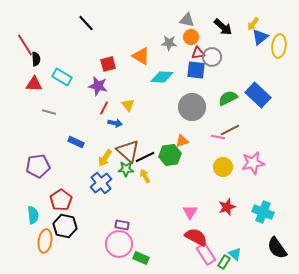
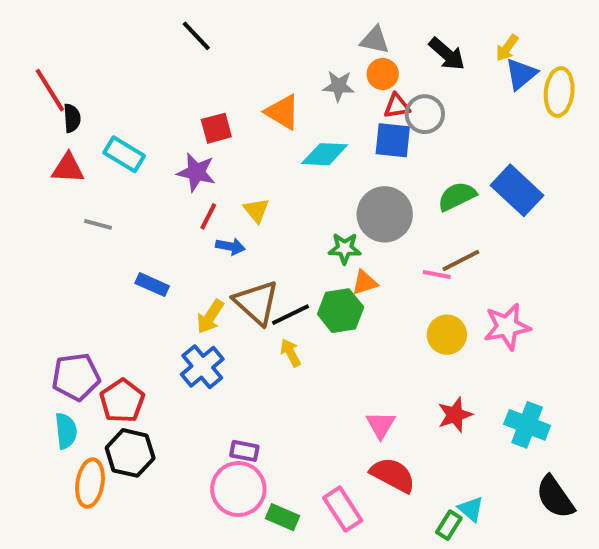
black line: (86, 23) -> (196, 36), moved
purple pentagon: (38, 166) -> (76, 377), moved
green star: (126, 169) -> (345, 248), moved
pink rectangle: (206, 254) -> (343, 509), moved

